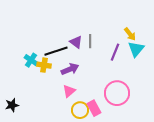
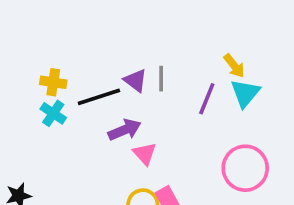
yellow cross: (44, 65) -> (53, 82), moved
pink triangle: (69, 91) -> (145, 154), moved, turned -32
pink circle: (117, 93) -> (245, 168), moved

